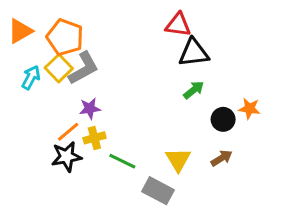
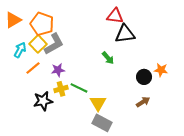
green arrow: (194, 90) -> (108, 58), moved, turned 88
orange line: (68, 132) -> (33, 68), moved
yellow triangle: (178, 160) -> (98, 103), moved
green line: (122, 161) -> (79, 88), moved

